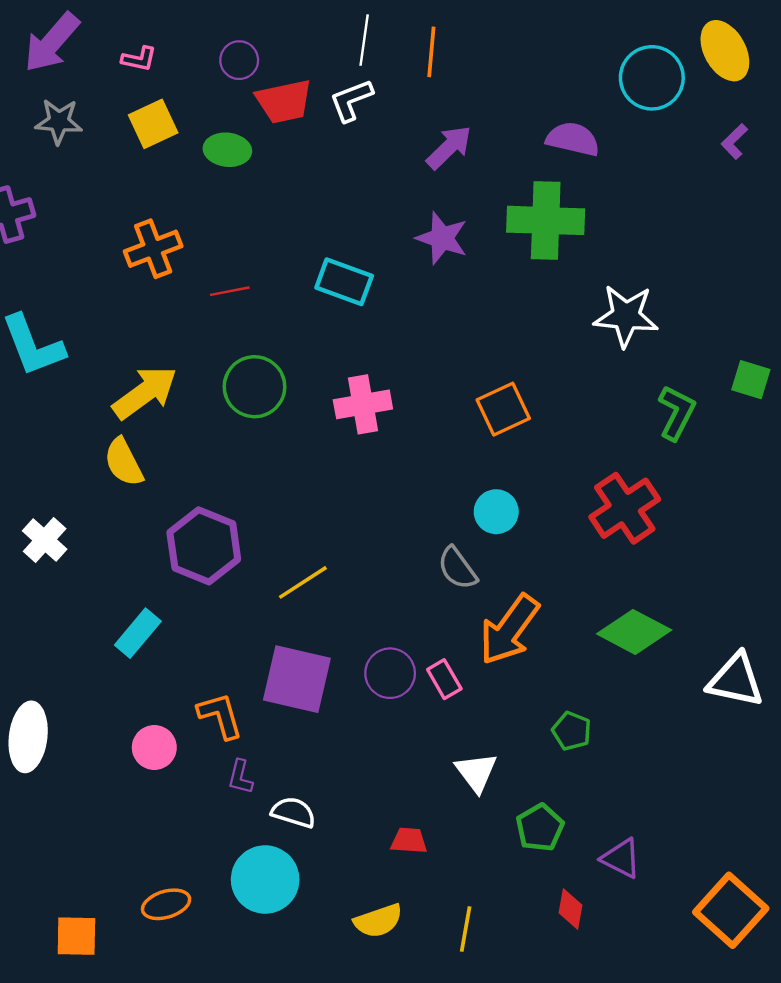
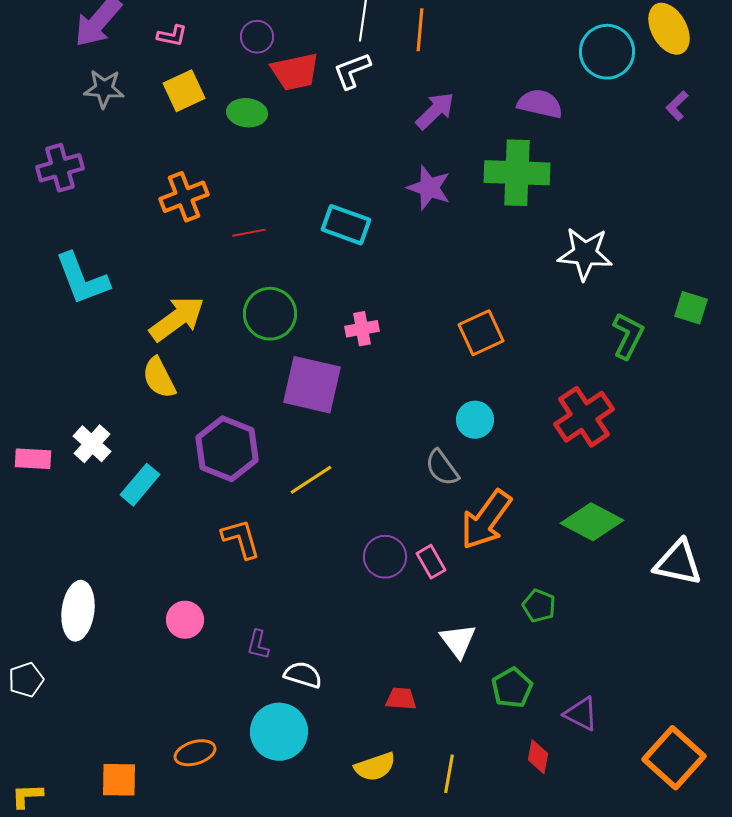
pink cross: (363, 404) -> (362, 329), size x0.7
cyan rectangle: (138, 633) -> (140, 485), moved
purple square: (297, 679) -> (312, 385), moved
orange L-shape: (220, 716) -> (241, 539), moved

